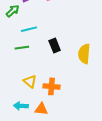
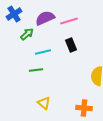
black rectangle: (55, 46) -> (71, 45), moved
orange cross: (52, 86) -> (84, 108), moved

